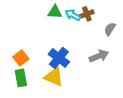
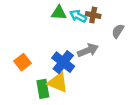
brown cross: (87, 14) -> (93, 15), turned 32
gray arrow: (99, 56) -> (88, 50), moved
green rectangle: (21, 78) -> (43, 89), moved

